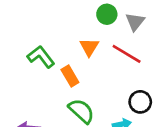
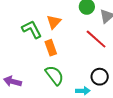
orange triangle: (89, 47) -> (54, 22), moved

